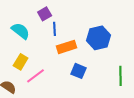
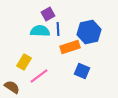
cyan semicircle: (21, 31) -> (40, 31), moved, turned -36
blue hexagon: (99, 38) -> (89, 32), moved

